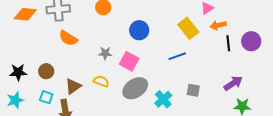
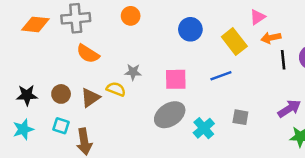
blue circle: (139, 30) -> (190, 29), moved
pink square: (129, 61) -> (176, 79), moved, turned -30
yellow semicircle: (101, 81) -> (116, 89), moved
brown triangle: (73, 86) -> (90, 98), moved

